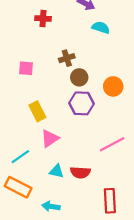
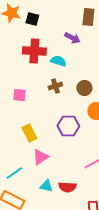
red cross: (43, 19) -> (34, 51), size x1.6
cyan semicircle: (101, 28) -> (58, 61), moved
brown circle: (79, 77) -> (84, 88), moved

